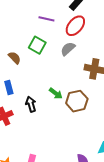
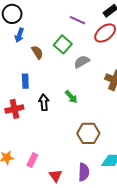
gray semicircle: (68, 49) -> (82, 62), moved
brown hexagon: (77, 101) -> (88, 133), moved

